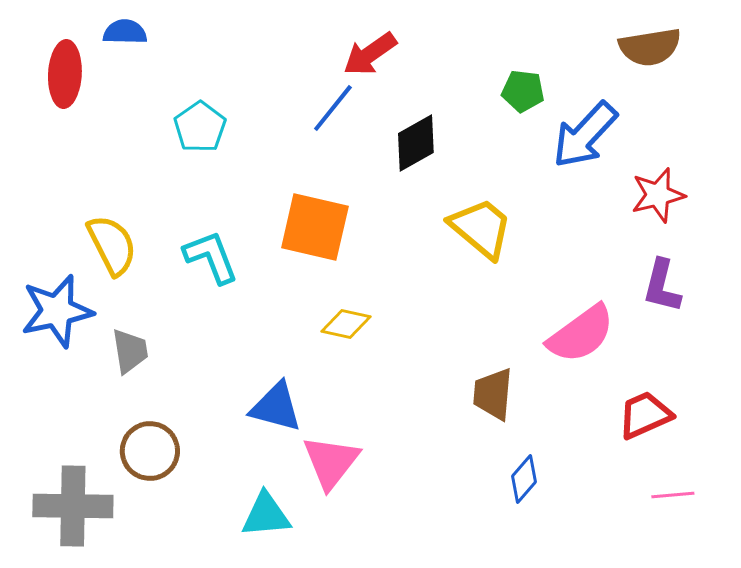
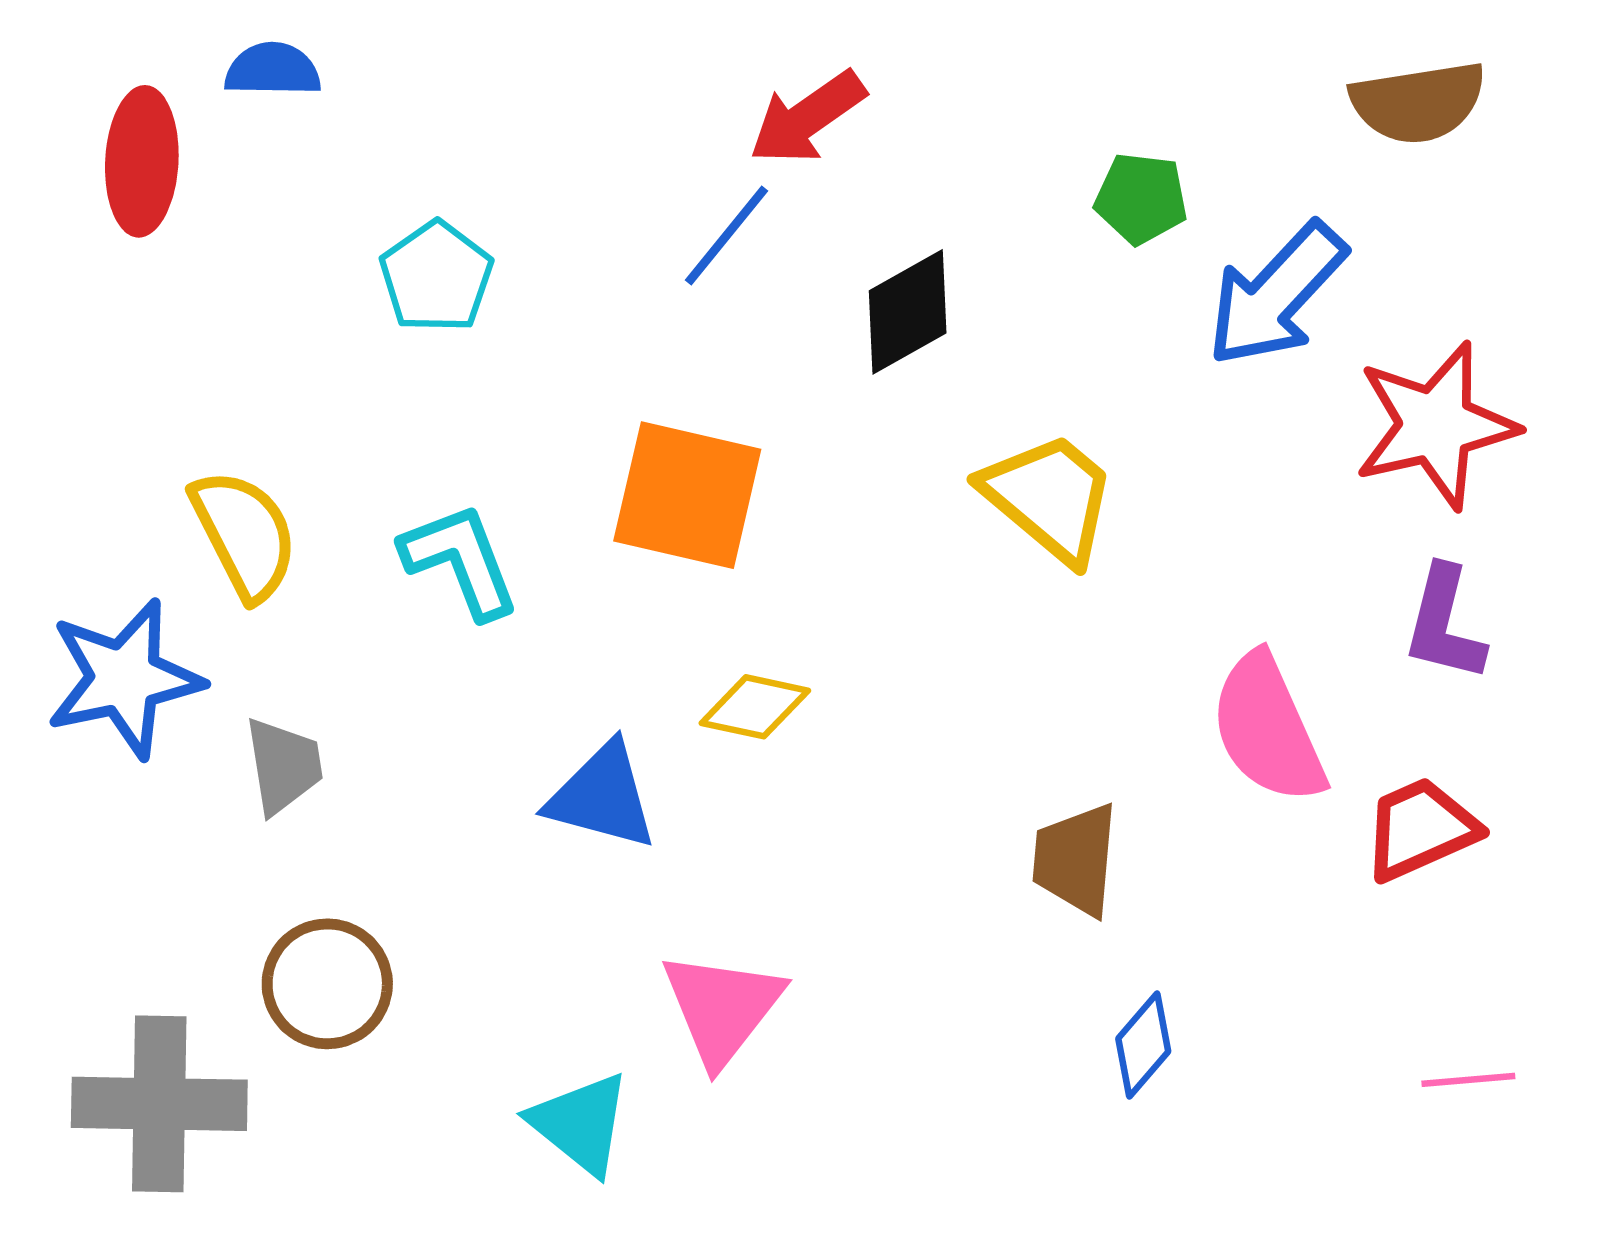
red star: (658, 195) -> (1436, 425), size x1.4
pink semicircle: (581, 334) -> (1268, 729), turned 102
blue triangle: (276, 407) -> (602, 796), moved
red trapezoid: (645, 415) -> (1420, 829), moved
cyan triangle: (266, 515) -> (580, 1123), turned 44

